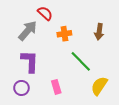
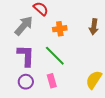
green line: (81, 61) -> (55, 56), moved
purple circle: (21, 88) -> (26, 82), moved

